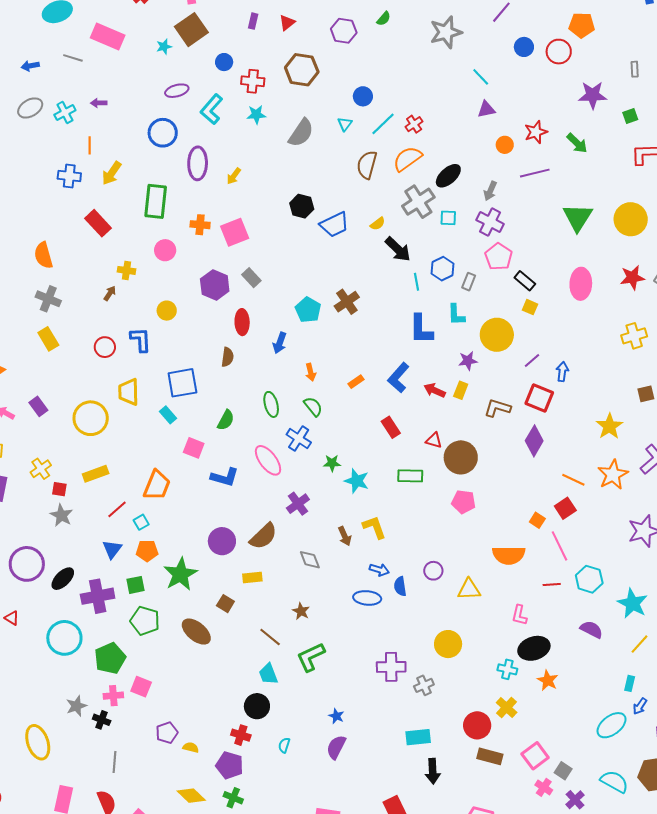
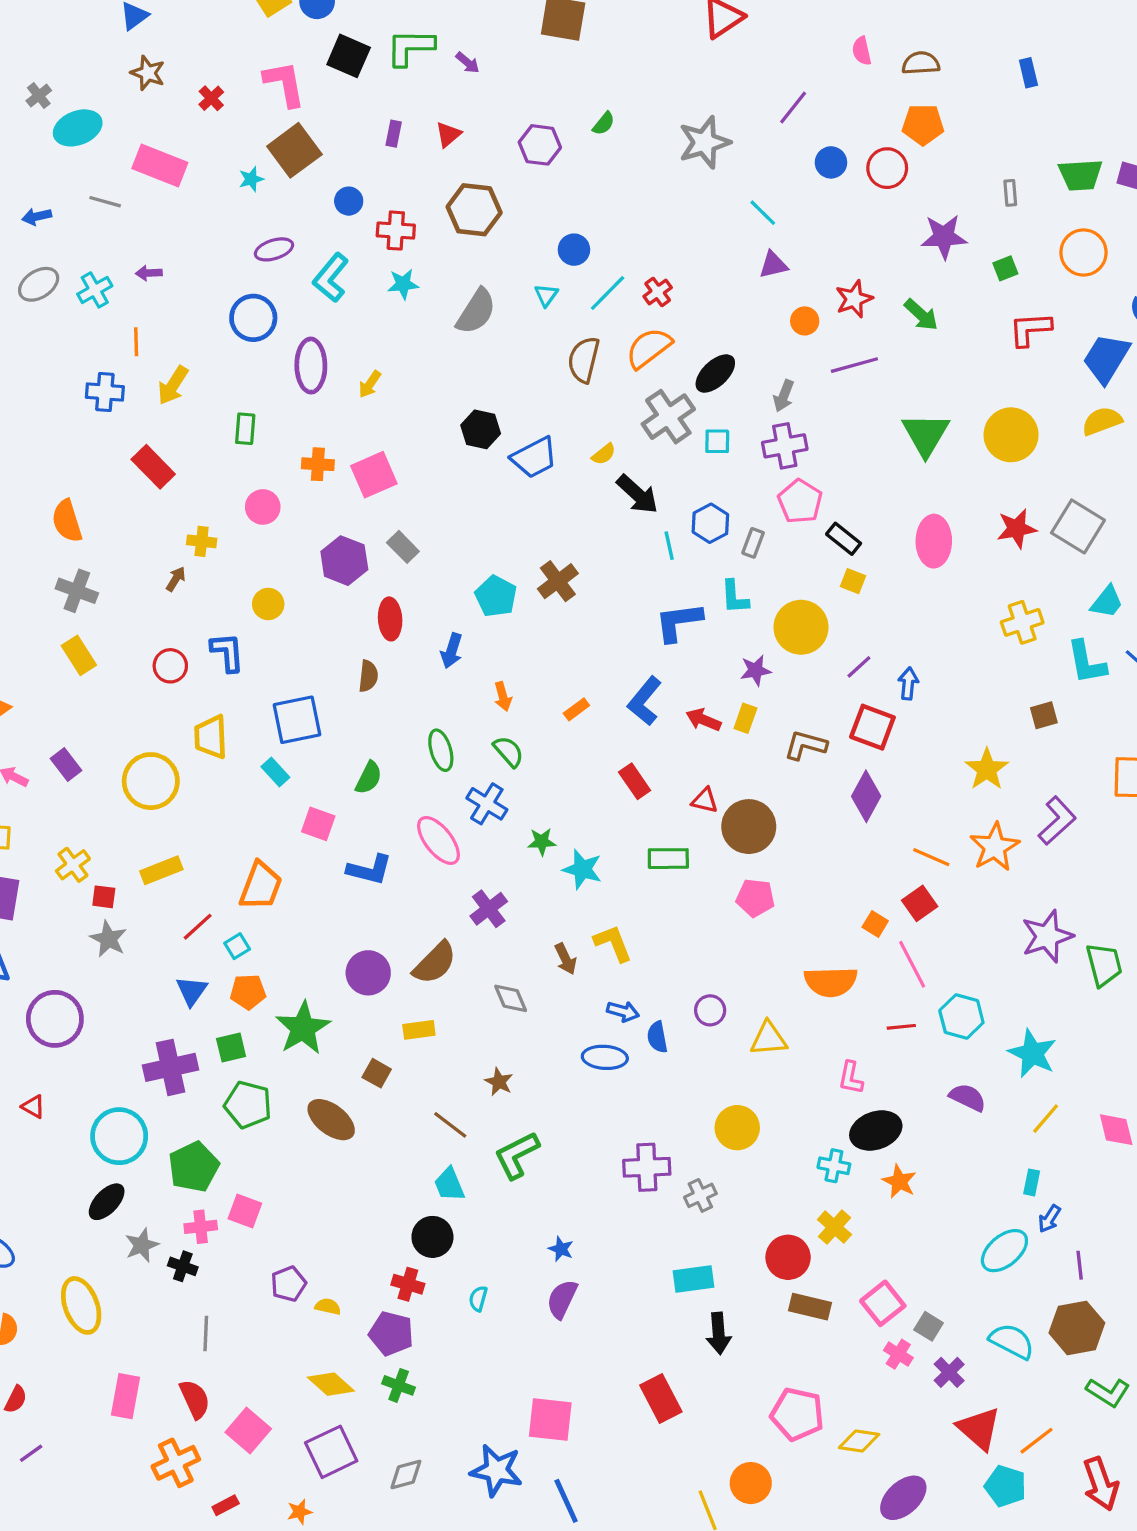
green rectangle: (156, 201) -> (245, 429), size x0.6
purple cross: (490, 222) -> (785, 446), turned -36
blue L-shape: (421, 329) -> (679, 622), turned 84
black ellipse: (63, 579) -> (107, 1202), moved

